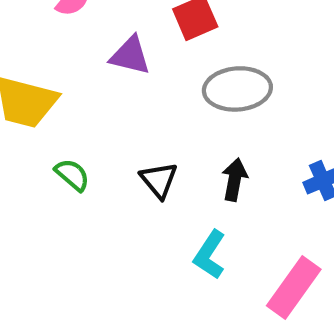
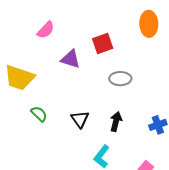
gray ellipse: (237, 89) -> (120, 79), size x0.7

